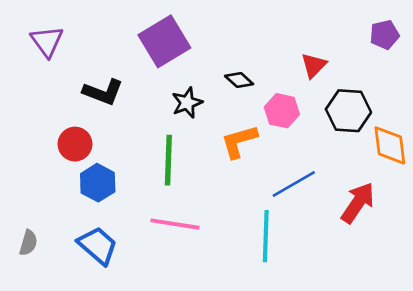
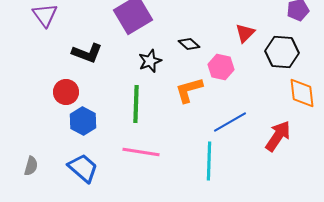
black hexagon: (348, 111) -> (282, 52), moved

